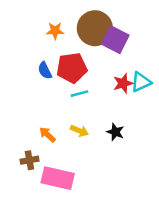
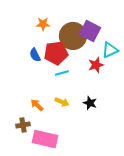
brown circle: (95, 28) -> (73, 36), moved
cyan triangle: (141, 82) -> (110, 50), moved

